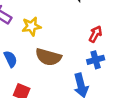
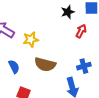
red arrow: (95, 34) -> (81, 31), moved

